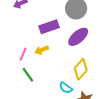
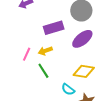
yellow diamond: (81, 69) -> (84, 71), turned 55
green line: (28, 75) -> (43, 71), moved

